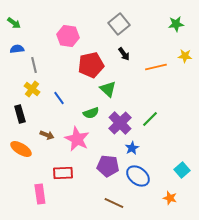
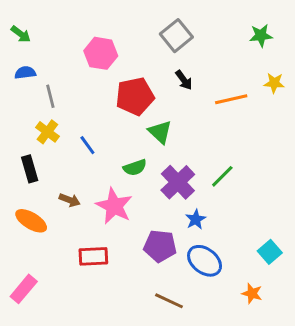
pink rectangle: (40, 194) -> (24, 289), moved, turned 48

